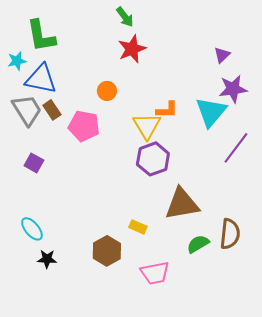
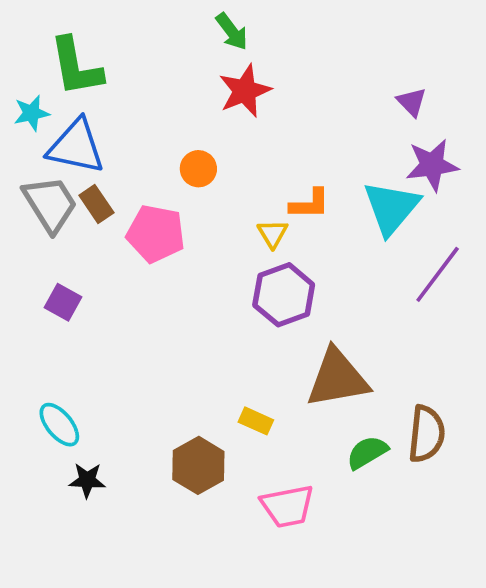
purple triangle: (222, 55) -> (412, 102), turned -30
yellow triangle: (147, 126) -> (273, 234), size x0.6

